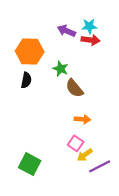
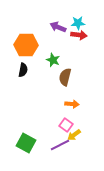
brown semicircle: (74, 88) -> (65, 77), turned 54
purple line: (100, 166) -> (60, 145), moved

